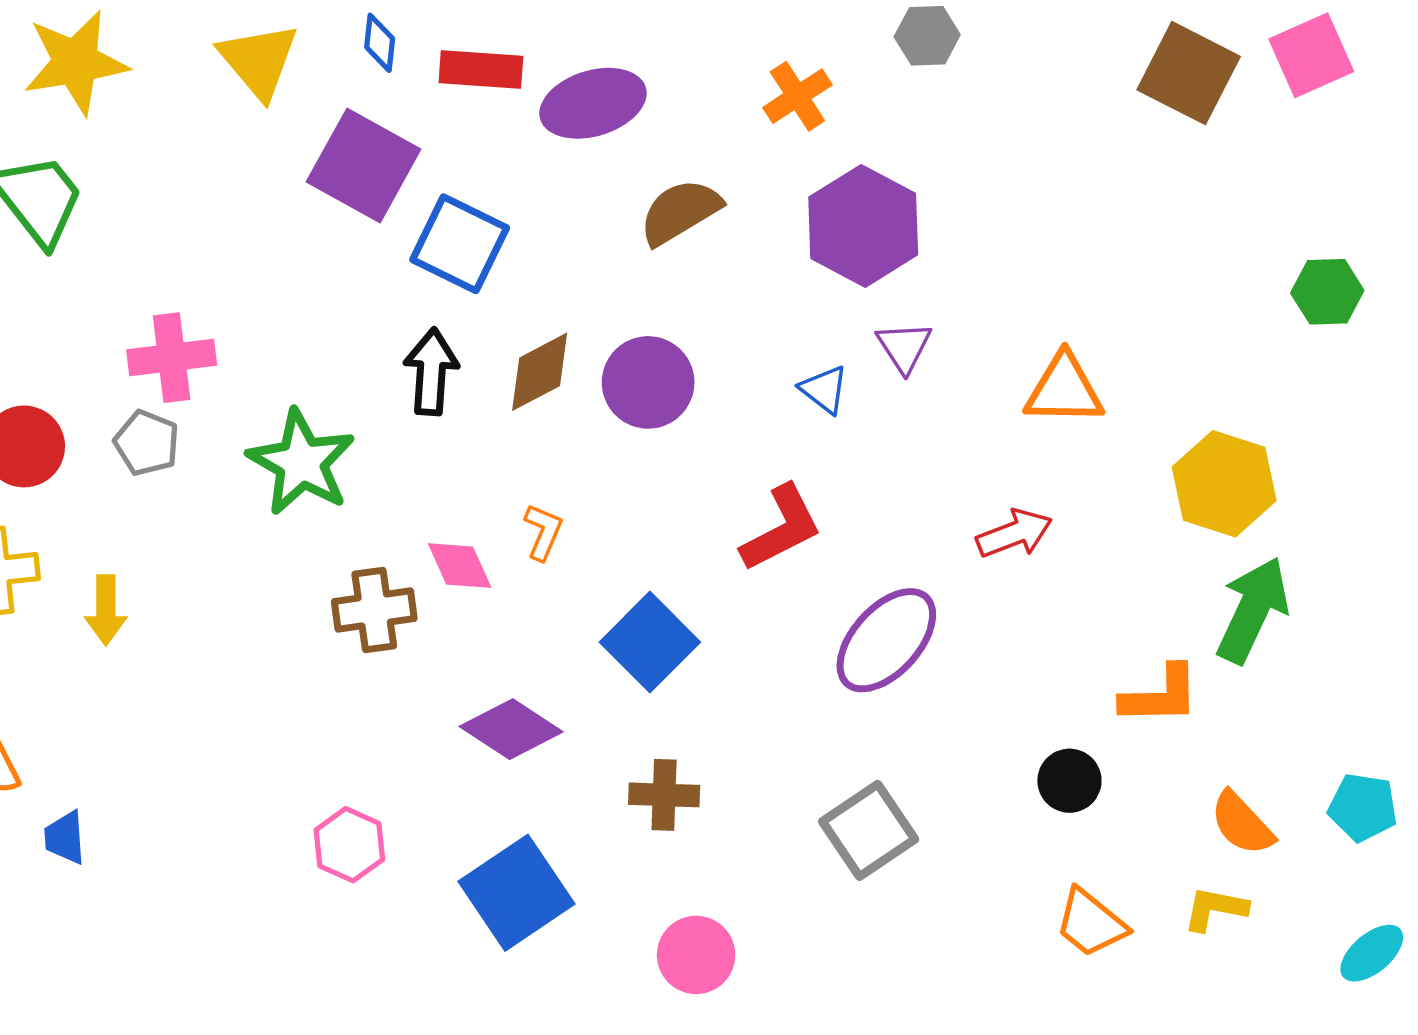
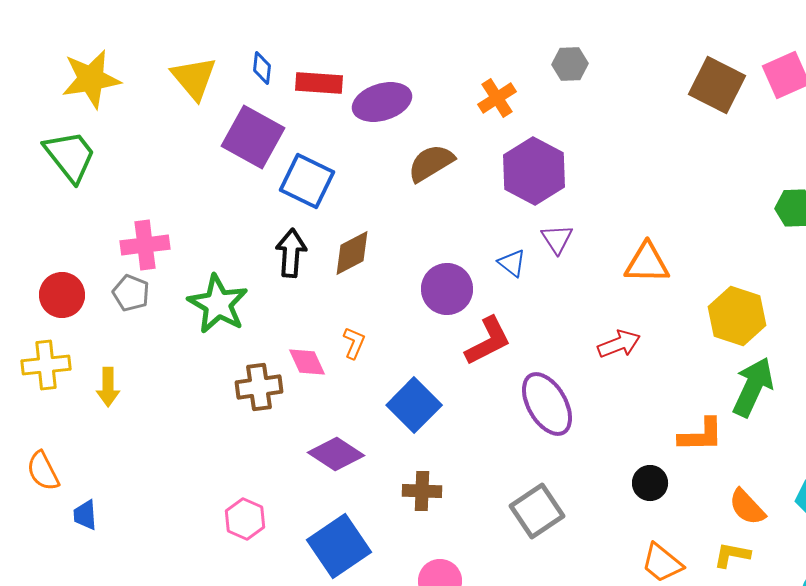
purple circle: (648, 382) -> (447, 289), moved
purple ellipse: (886, 640) -> (547, 404), turned -72

